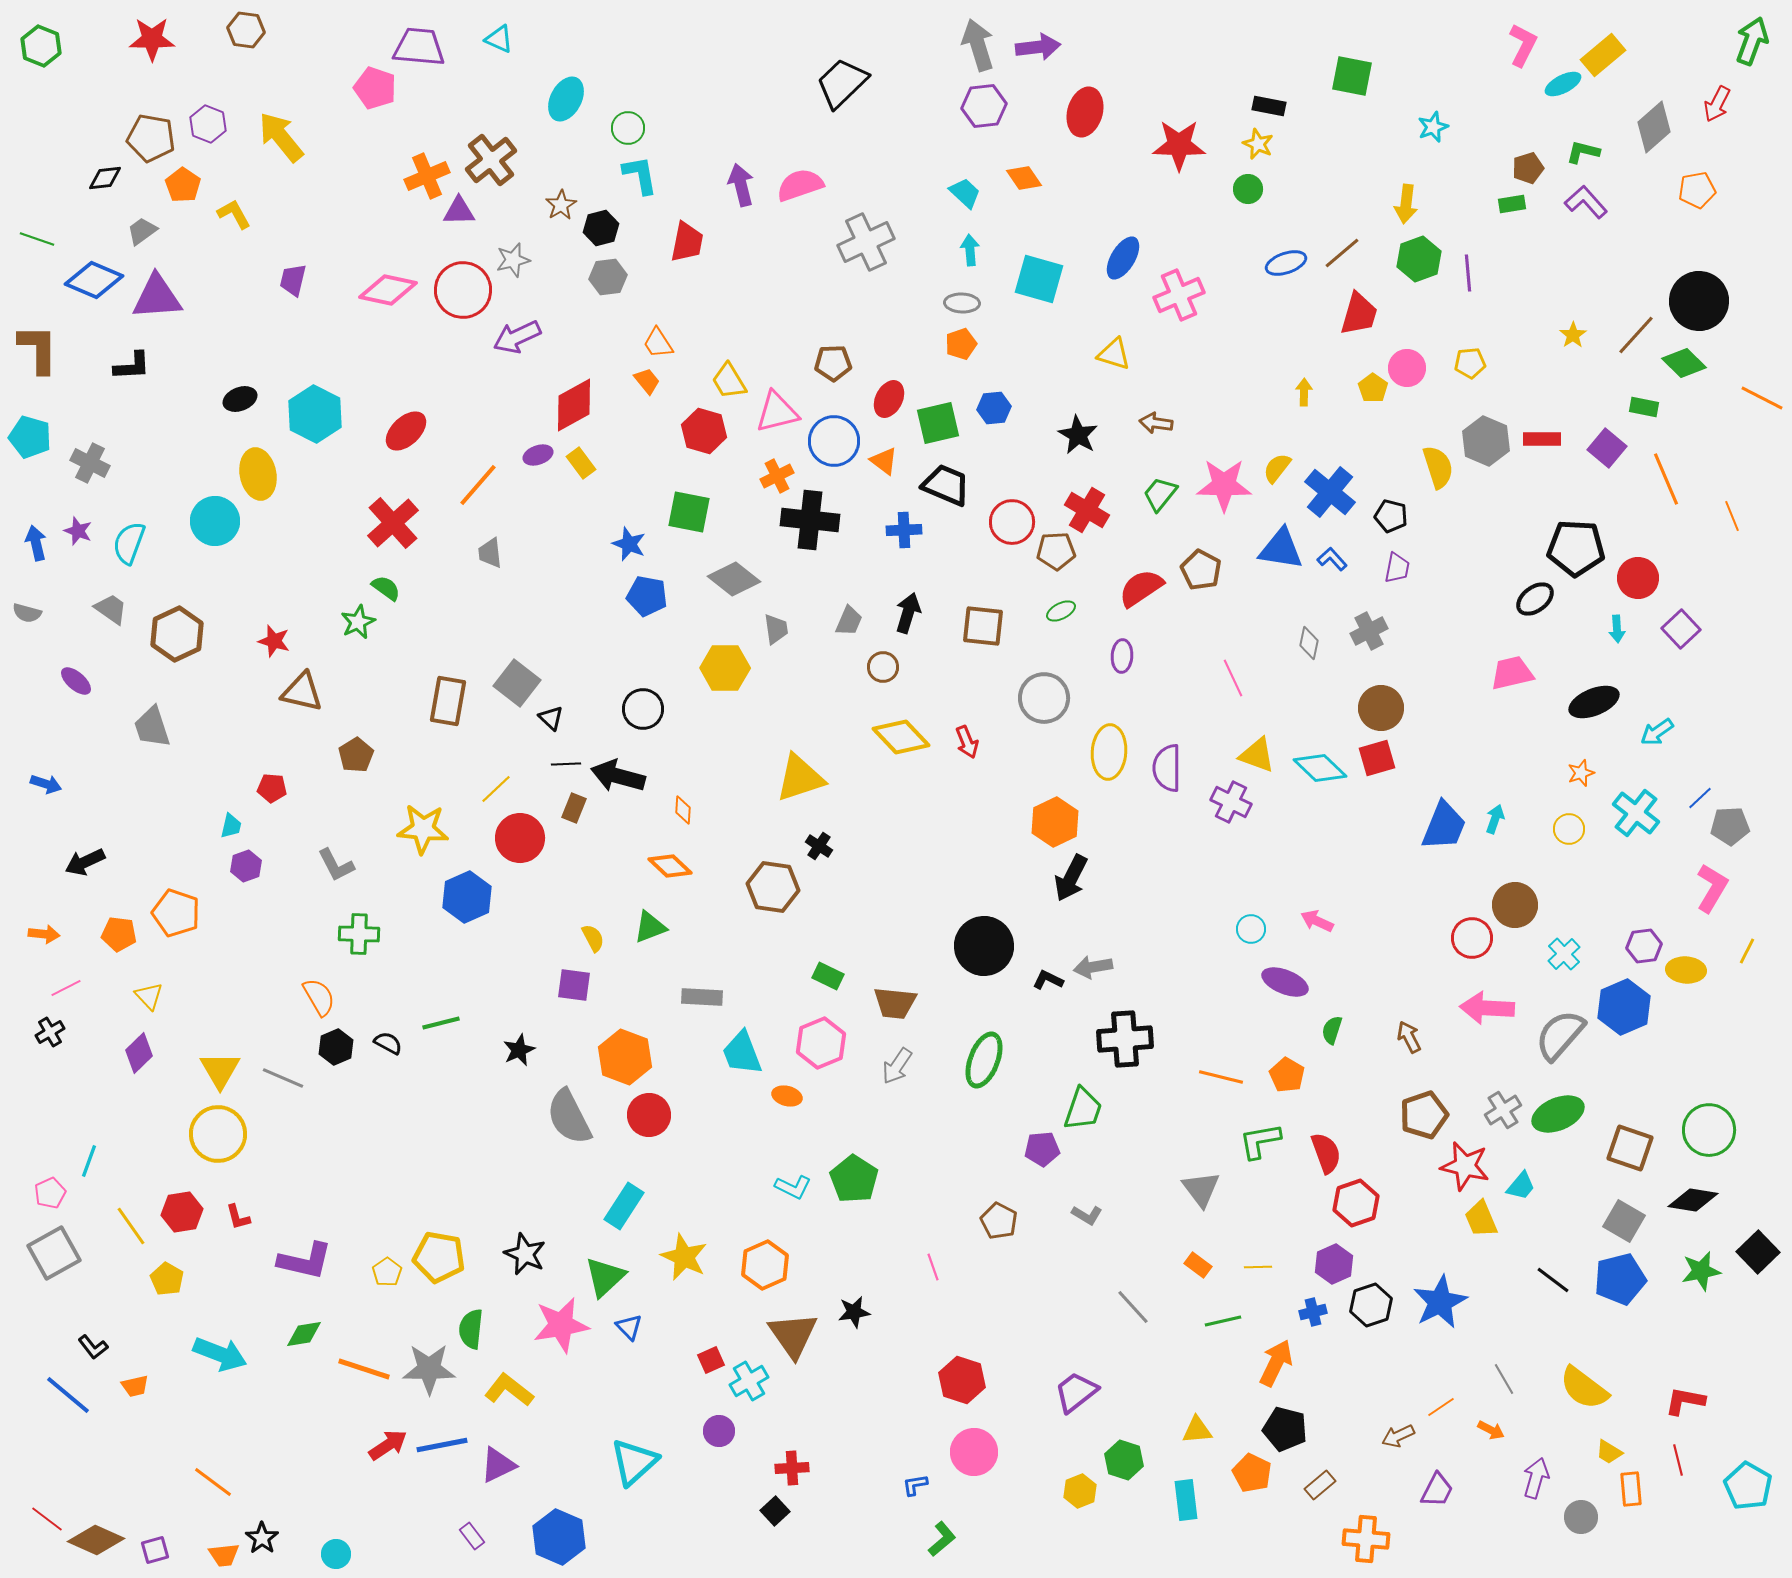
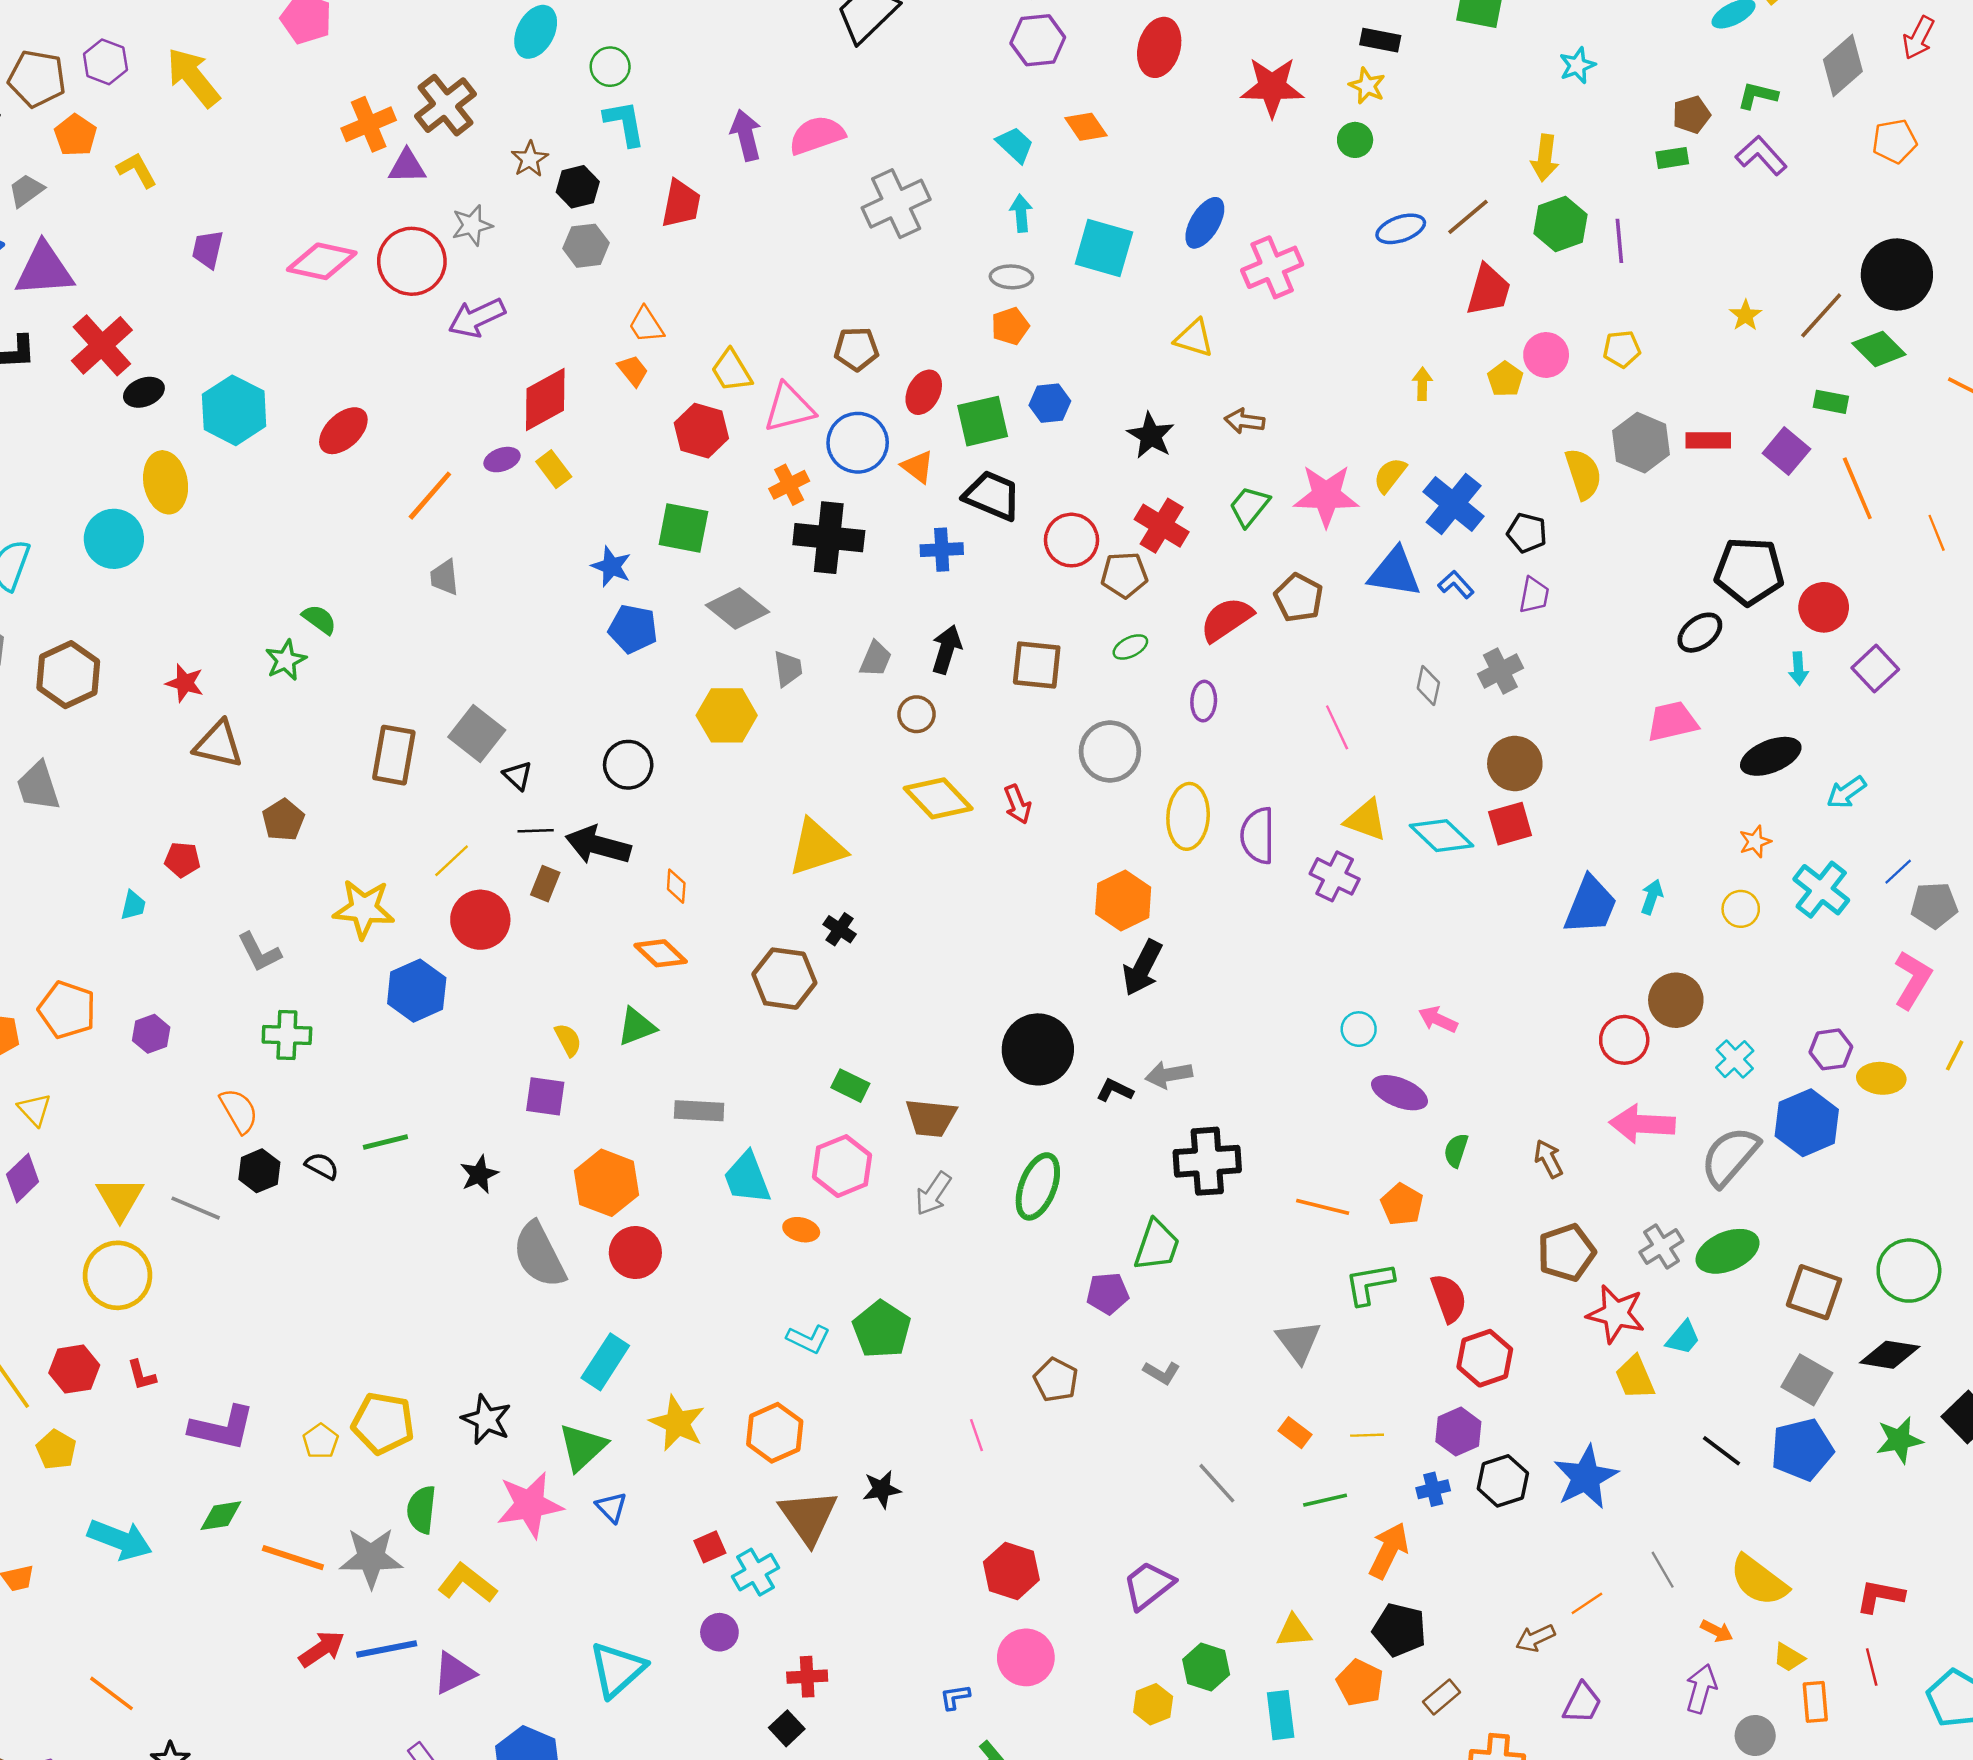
red cross: (393, 523) -> (102, 345), moved
purple hexagon: (246, 866) -> (151, 1034), moved
orange arrow: (1491, 1430) -> (1717, 1631), moved

